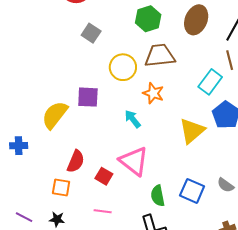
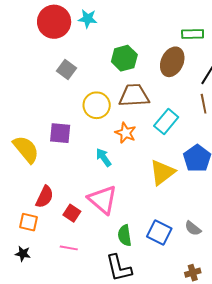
cyan rectangle: (210, 82) -> (166, 121), moved
yellow semicircle: (55, 115) -> (26, 149), turned 100

